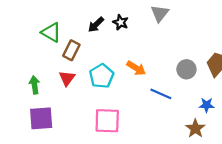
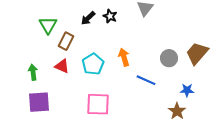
green triangle: (51, 32) -> (48, 25), turned 30
orange arrow: (136, 68) -> (124, 57), turned -138
red triangle: (67, 78) -> (62, 66), turned -42

